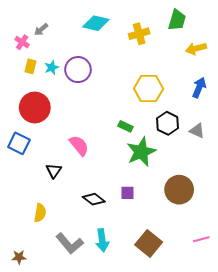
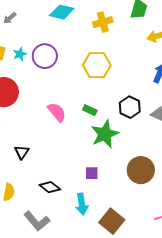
yellow hexagon: (149, 89) -> (97, 65), moved
pink semicircle: (79, 145) -> (57, 112), moved
black diamond: (94, 199) -> (50, 187), moved
cyan arrow: (102, 240) -> (82, 204), moved

